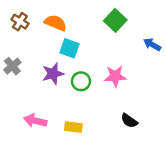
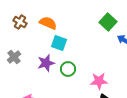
green square: (115, 20) -> (108, 22), moved
pink star: (115, 76) -> (99, 81), moved

